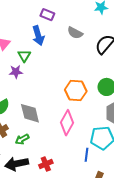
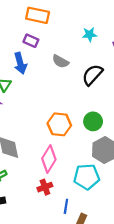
blue line: (87, 155) -> (66, 206), moved
red cross: (46, 164) -> (45, 187), moved

